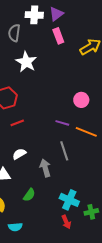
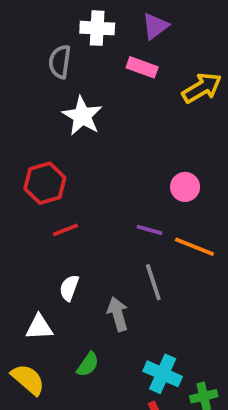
purple triangle: (56, 14) -> (155, 26), moved
pink rectangle: (58, 36) -> (142, 67), turned -49
white semicircle: (19, 154) -> (69, 288), turned -40

